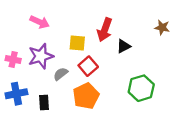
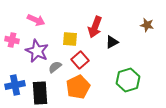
purple star: (41, 56) -> (37, 51), turned -30
pink cross: (13, 60) -> (12, 40), moved
black rectangle: (44, 103) -> (40, 93), size x1.6

